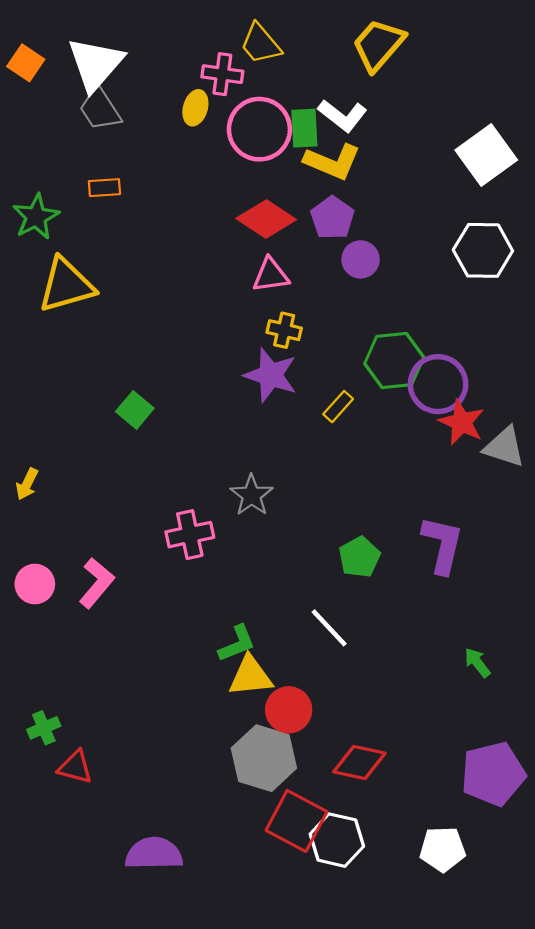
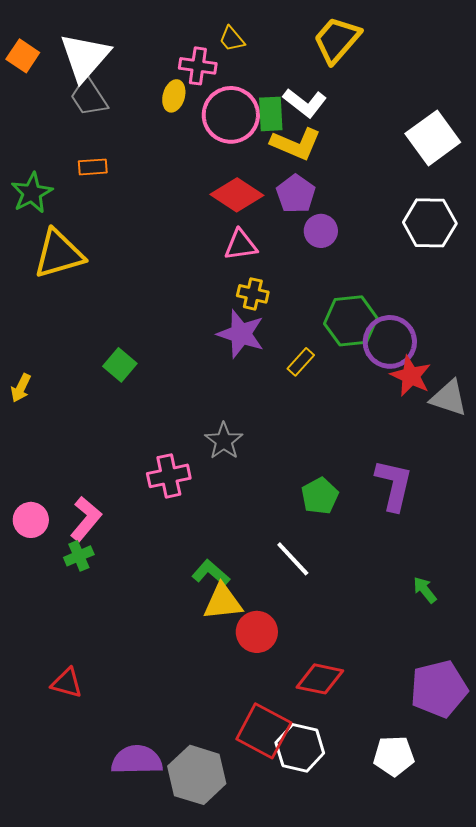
yellow trapezoid: (261, 44) -> (232, 39), size x0.7
yellow arrow: (27, 484) -> (21, 388), moved
green L-shape: (237, 644) -> (211, 573), turned -117
green cross: (44, 728) -> (79, 556), moved
gray hexagon: (264, 758) -> (197, 775), moved

